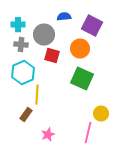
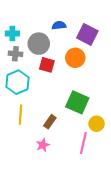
green square: (82, 79) -> (77, 102), moved
yellow line: (37, 95) -> (20, 115), moved
brown rectangle: (26, 115) -> (50, 122), moved

